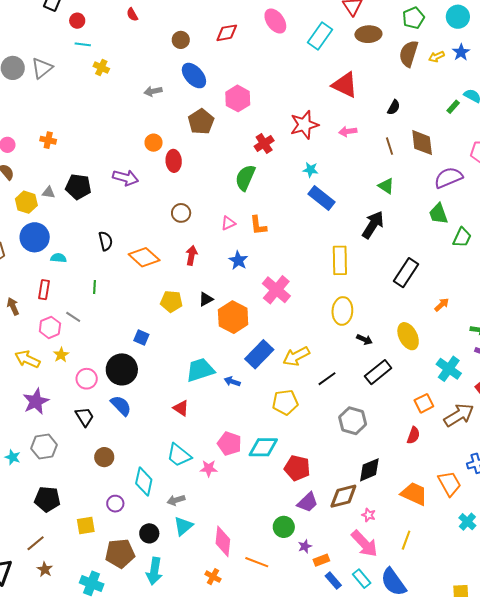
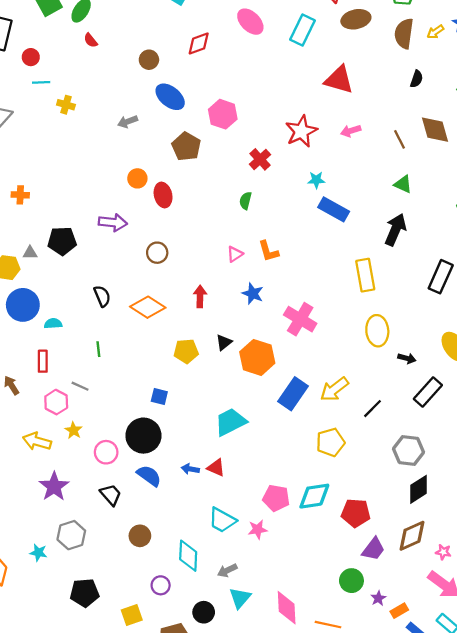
black semicircle: (394, 107) -> (417, 79), moved
green semicircle: (245, 178) -> (245, 201), size x0.6
brown circle: (181, 213) -> (157, 253), moved
blue arrow: (232, 381) -> (190, 469), moved
black diamond: (369, 470) -> (418, 489), moved

